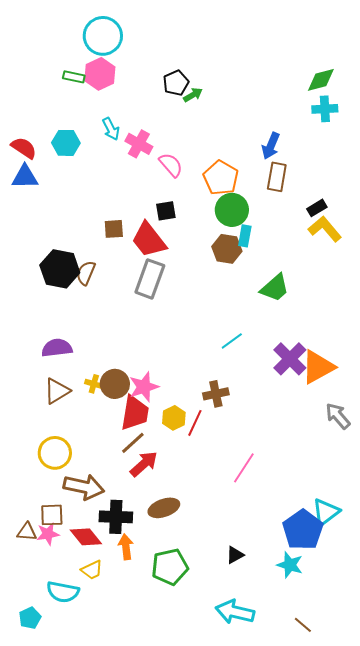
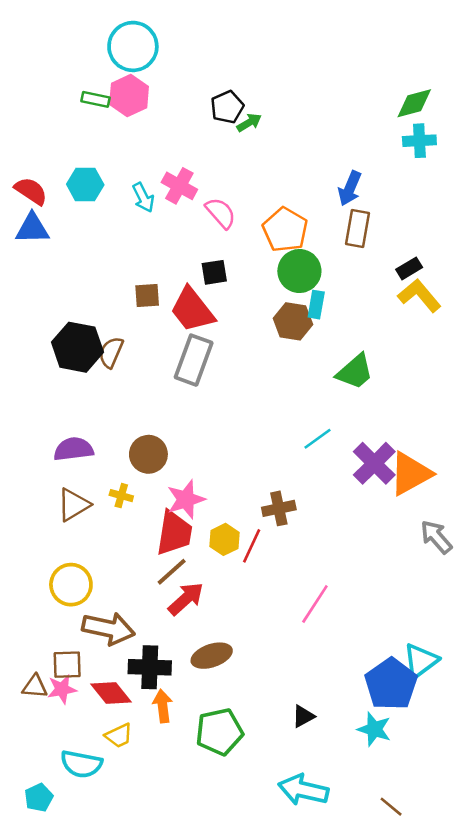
cyan arrow: (111, 129) -> (143, 197), moved
cyan line: (232, 341) -> (317, 439), moved
brown circle: (115, 384) -> (148, 454), moved

